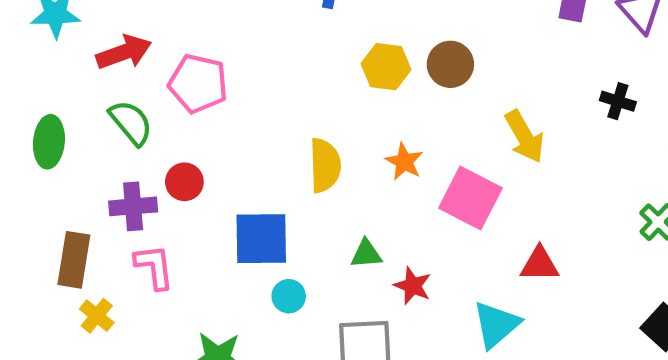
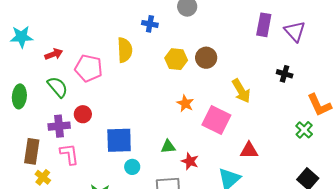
red arrow: (124, 52) -> (54, 54), size x0.7
yellow semicircle: (325, 165) -> (125, 50), moved

